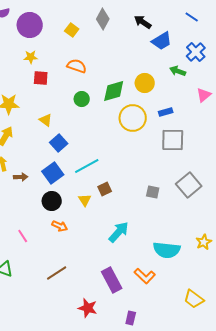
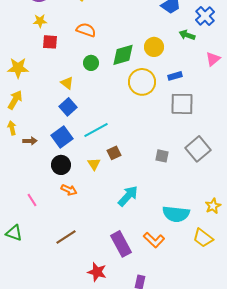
yellow triangle: (46, 120) -> (67, 83), moved
yellow trapezoid: (194, 299) -> (203, 238), moved

